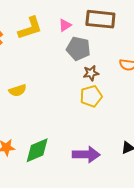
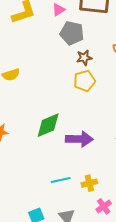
green diamond: (37, 150) -> (48, 125), moved

